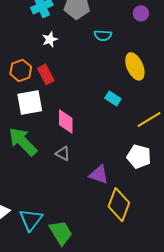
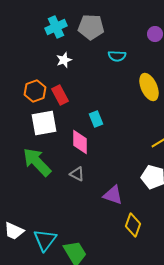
cyan rectangle: (113, 99) -> (96, 119), moved, turned 35
yellow diamond: (119, 205) -> (133, 225), size x0.7

